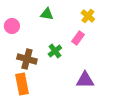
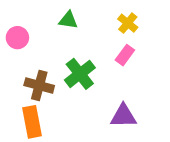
pink rectangle: (78, 38) -> (125, 55), moved
green cross: (55, 51) -> (80, 74), size x1.5

